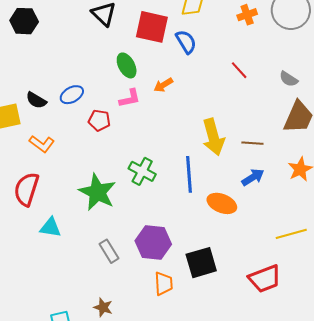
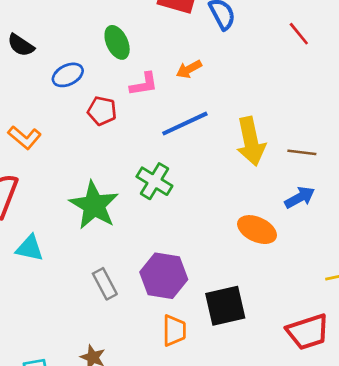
green ellipse: (127, 65) -> (117, 42), moved
red line: (239, 70) -> (299, 34), moved
black semicircle: (36, 100) -> (21, 45), moved
blue line: (189, 174) -> (185, 124), moved, turned 66

